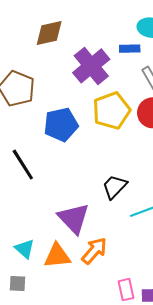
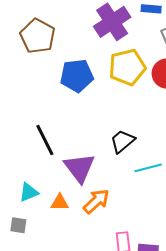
black line: (23, 165) -> (45, 140), moved
cyan triangle: (25, 249) -> (29, 192), turned 50
orange triangle: (57, 256) -> (60, 202), size x0.7

